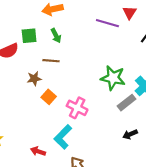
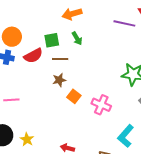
brown line: (51, 61) -> (60, 59), moved
cyan L-shape: (63, 137) -> (126, 136), moved

